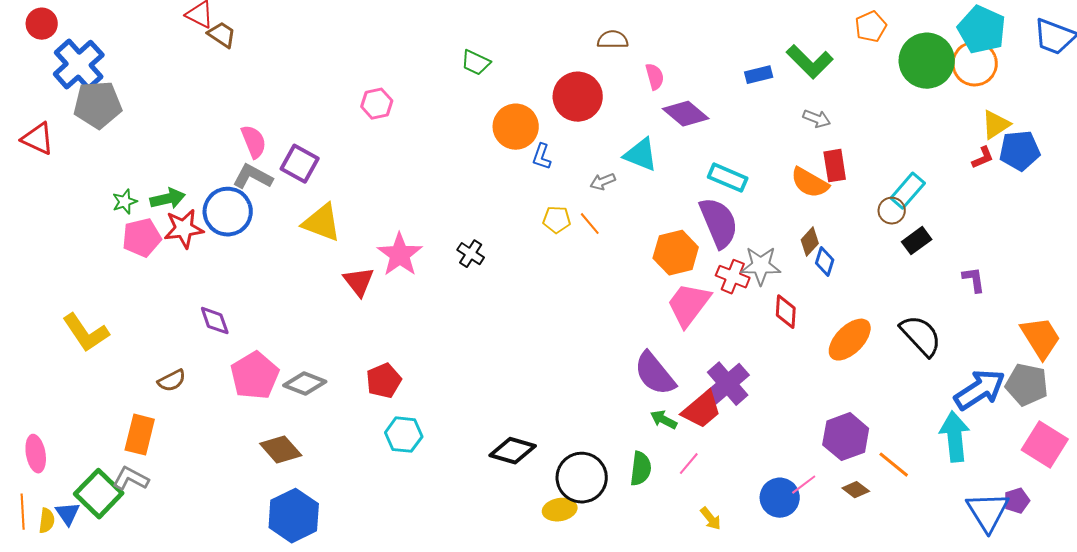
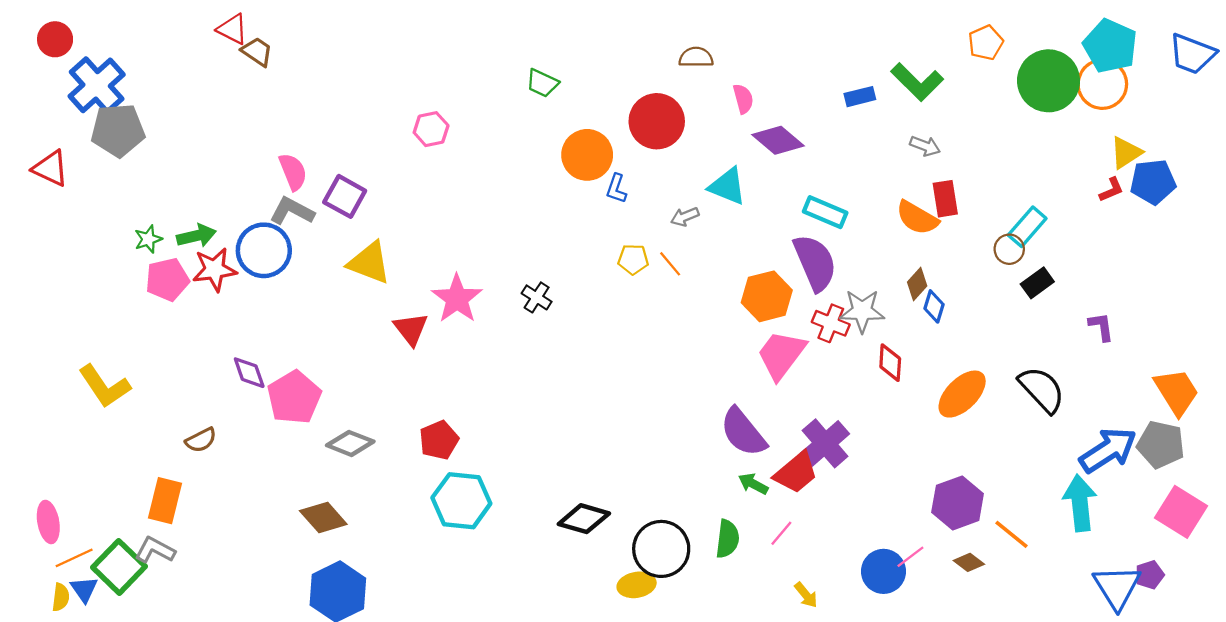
pink pentagon: (255, 376) -> (294, 397), moved
cyan hexagon: (404, 435) -> (461, 501), size x1.4
orange line: (23, 512) -> (74, 558), moved, turned 68

